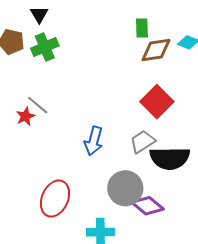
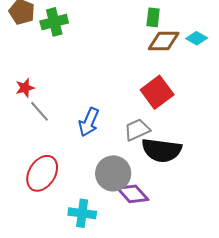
gray line: (38, 105) -> (40, 111), moved

